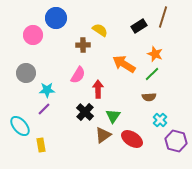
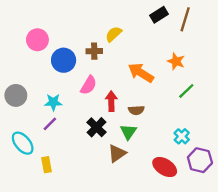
blue circle: (56, 18) -> (64, 60), moved
black rectangle: (139, 26) -> (159, 15), moved
yellow semicircle: (100, 30) -> (114, 34), turned -77
gray circle: (26, 73) -> (16, 95), moved
green line: (152, 74) -> (186, 91), moved
brown semicircle: (149, 97) -> (136, 110), moved
red ellipse: (132, 139) -> (165, 167), moved

